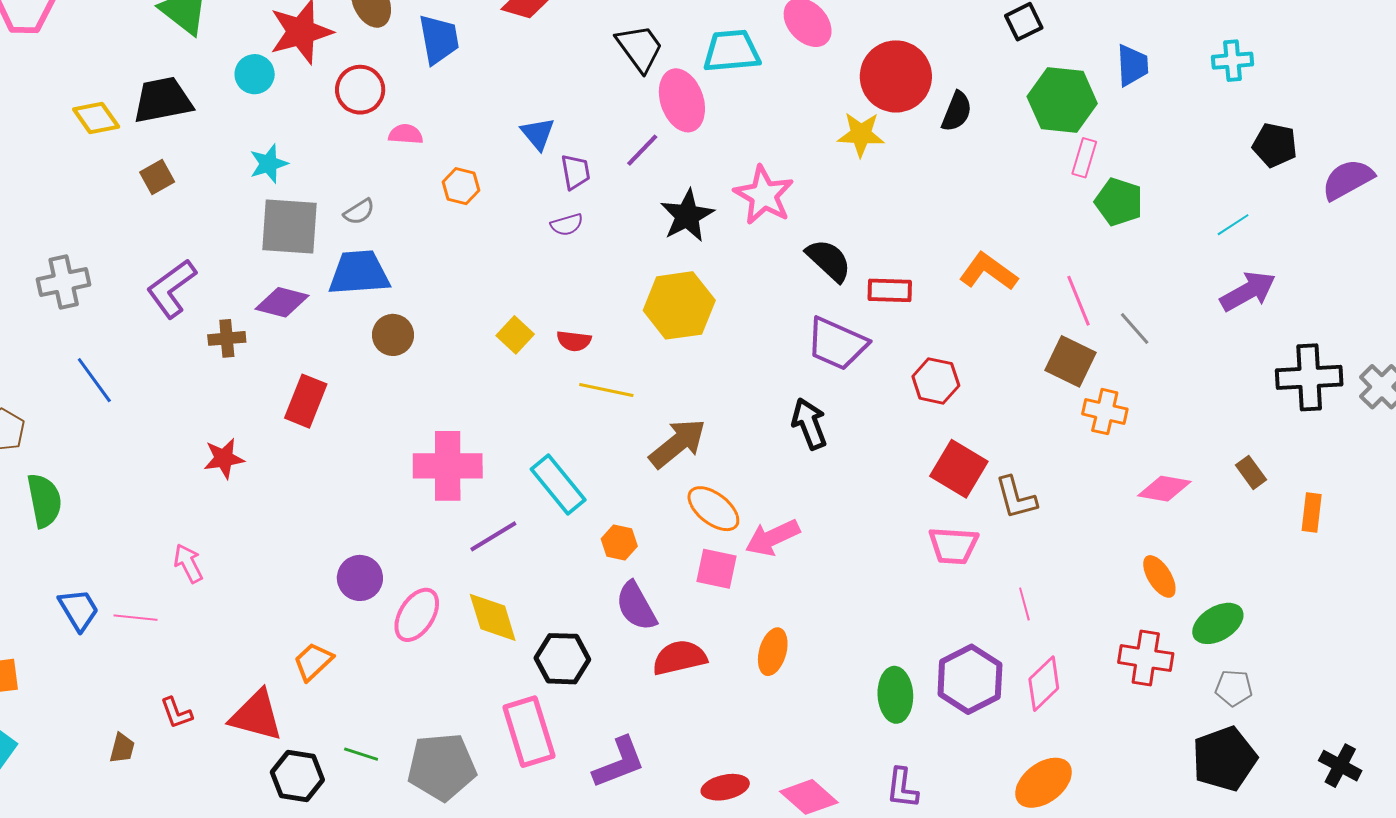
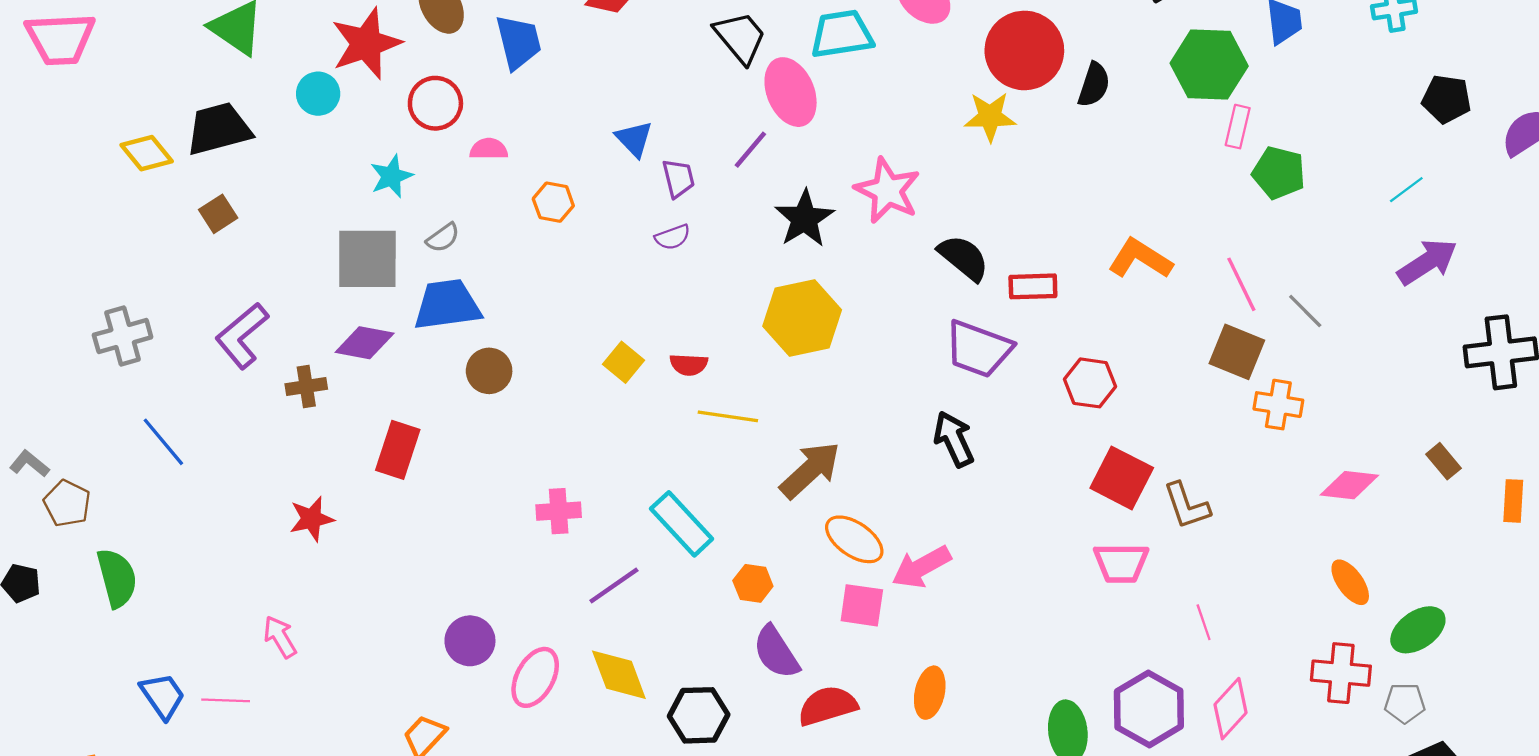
cyan star: (269, 164) -> (391, 176), moved
pink cross: (448, 466) -> (559, 511), size x0.6
gray pentagon: (1234, 688) -> (1405, 703), moved

